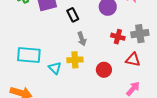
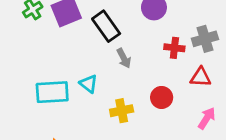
black rectangle: (73, 15) -> (106, 26), size x1.5
yellow cross: (75, 60) -> (122, 111), moved
cyan triangle: (55, 68) -> (89, 84), moved

